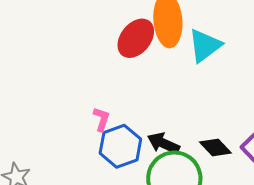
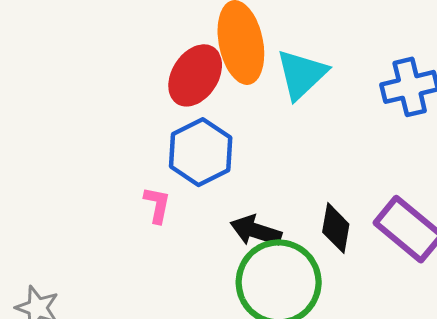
blue hexagon: (120, 146) -> (201, 152), moved
black diamond: (215, 148) -> (336, 228), turned 60

